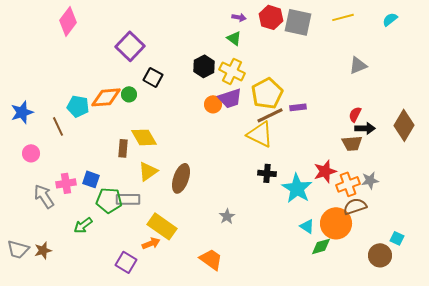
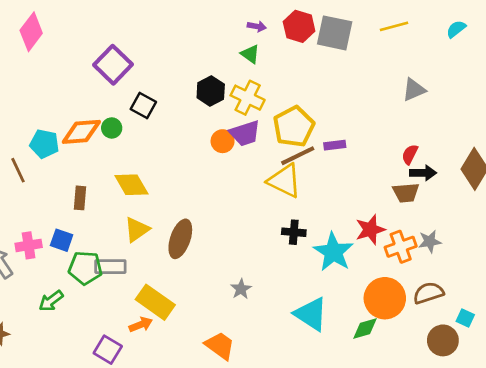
brown rectangle: (123, 148) -> (80, 198), moved
brown semicircle: (355, 206) -> (428, 293), moved
cyan triangle: (307, 226) -> (311, 314), moved, size x1.8

